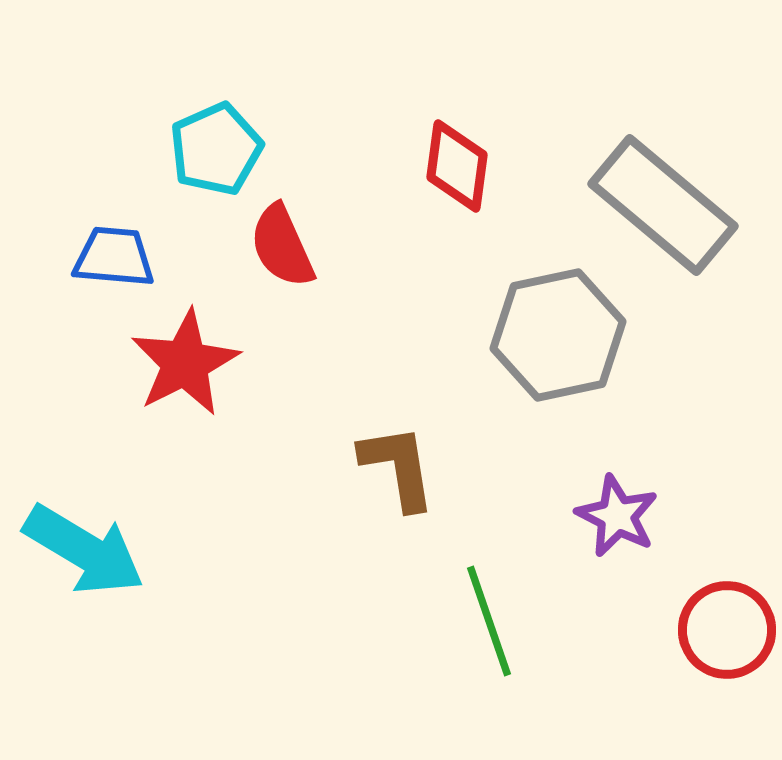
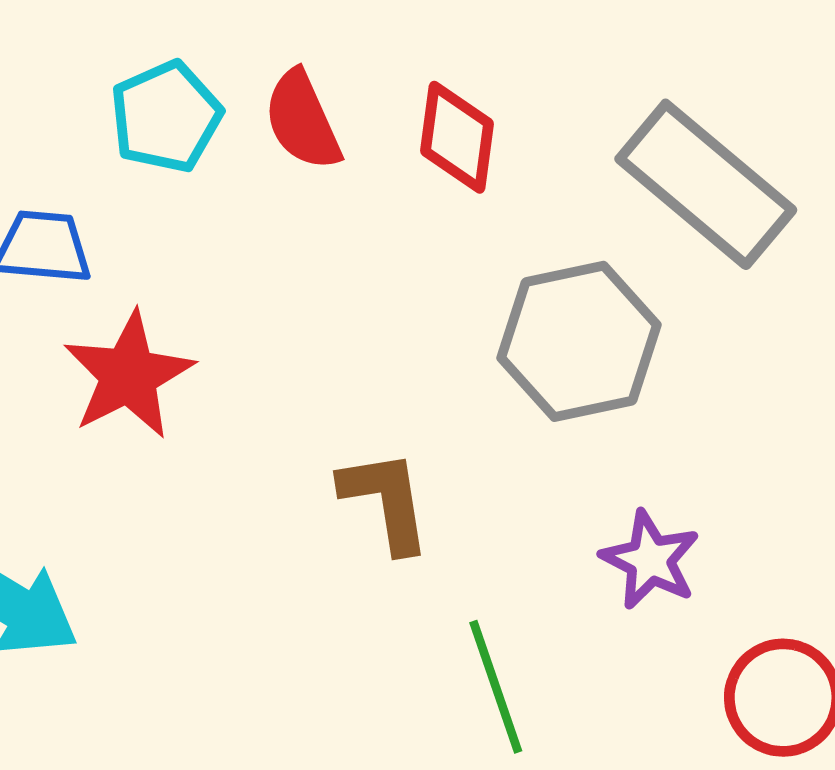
red semicircle: (282, 246) -> (302, 120), moved

